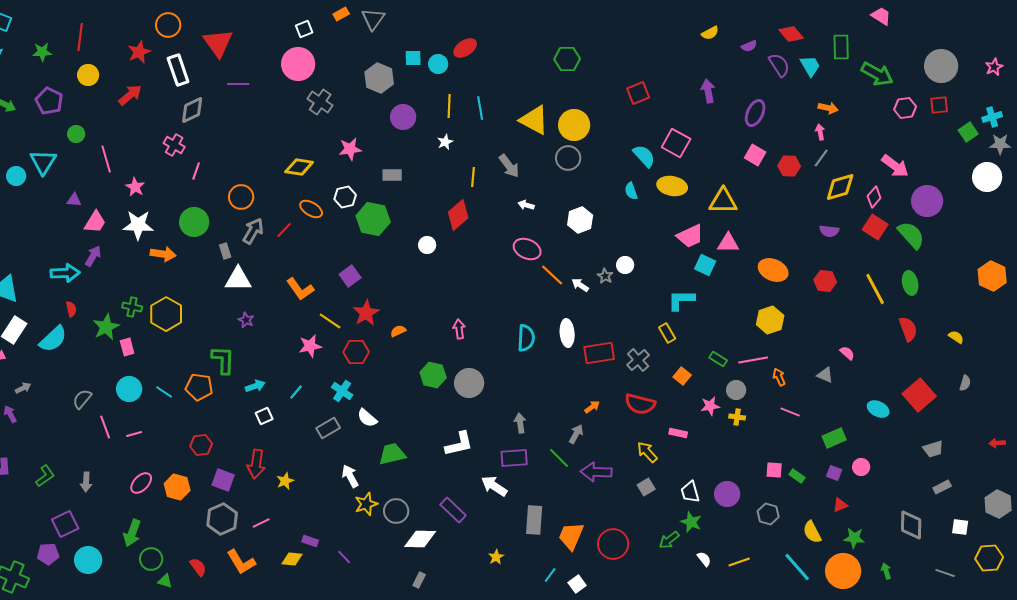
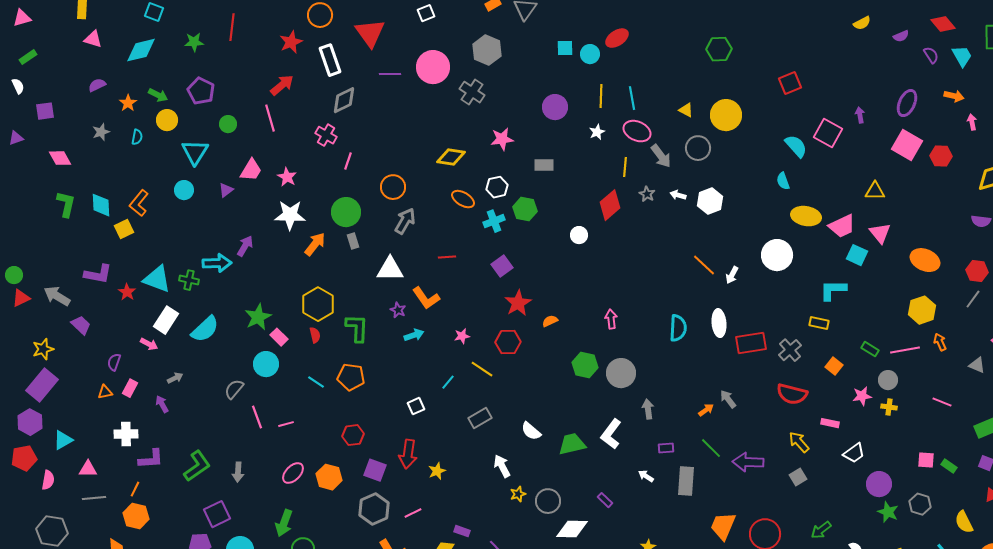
white square: (304, 29) -> (426, 13), moved
pink circle: (298, 64) -> (433, 67), moved
purple semicircle: (779, 65) -> (931, 55), size x0.7
yellow circle: (88, 75) -> (167, 120), moved
gray hexagon: (379, 78) -> (487, 50), moved
purple arrow: (708, 91) -> (860, 115), moved, size x0.7
orange arrow: (828, 108) -> (954, 96), moved
yellow triangle: (534, 120) -> (686, 110), size x0.5
pink square: (755, 155) -> (907, 145), size x1.4
gray circle: (568, 158) -> (698, 148), moved
gray line: (821, 158) -> (973, 299), moved
pink line: (106, 159) -> (270, 118), moved
cyan circle: (16, 176) -> (184, 190), moved
yellow ellipse: (672, 186) -> (806, 216), moved
purple triangle: (74, 200) -> (226, 190), turned -42
yellow triangle: (723, 201) -> (875, 191), size x0.7
green hexagon: (373, 219) -> (525, 209), size x0.7
white hexagon: (580, 220) -> (710, 201), moved
pink trapezoid: (95, 222) -> (251, 170), moved
red line: (284, 230) -> (447, 257), moved, turned 42
pink triangle: (728, 243) -> (880, 233), turned 50
pink ellipse: (527, 249) -> (637, 131), moved
gray rectangle: (225, 251) -> (353, 241), moved
orange arrow: (163, 254) -> (315, 244), turned -60
white circle: (625, 265) -> (777, 255), size x1.8
gray star: (605, 276) -> (647, 194), moved
white arrow: (580, 285) -> (732, 275), turned -96
orange L-shape: (300, 289) -> (426, 298), moved
green cross: (132, 307) -> (189, 280), moved
red semicircle: (71, 309) -> (315, 335), moved
yellow line: (330, 321) -> (482, 369), moved
yellow rectangle: (667, 333) -> (819, 323), turned -48
pink star: (310, 346) -> (462, 336), size x0.7
pink rectangle: (127, 347) -> (279, 337), turned -30
green L-shape: (223, 360) -> (357, 328), moved
orange arrow: (779, 377) -> (940, 342), moved
cyan arrow: (255, 386) -> (414, 335), moved
cyan circle: (129, 389) -> (266, 364), moved
cyan cross: (342, 391) -> (494, 221), moved, turned 35
orange arrow: (592, 407) -> (706, 410), moved
white semicircle: (367, 418) -> (531, 431), moved
gray arrow: (520, 423) -> (648, 409), moved
gray arrow: (576, 434) -> (728, 399), moved, turned -66
white L-shape: (459, 444) -> (611, 434), turned 140
green trapezoid: (392, 454) -> (572, 444), moved
purple rectangle: (514, 458) -> (666, 448), size x0.6
green L-shape: (45, 476) -> (197, 466), size x1.4
white arrow: (494, 486) -> (646, 476), size x0.6
white trapezoid: (690, 492) -> (854, 453), moved, turned -110
yellow star: (366, 504) -> (518, 494), size x0.7
purple rectangle: (453, 510) -> (605, 500), size x0.6
gray rectangle: (534, 520) -> (686, 481), moved
green star: (691, 522) -> (888, 512), moved

